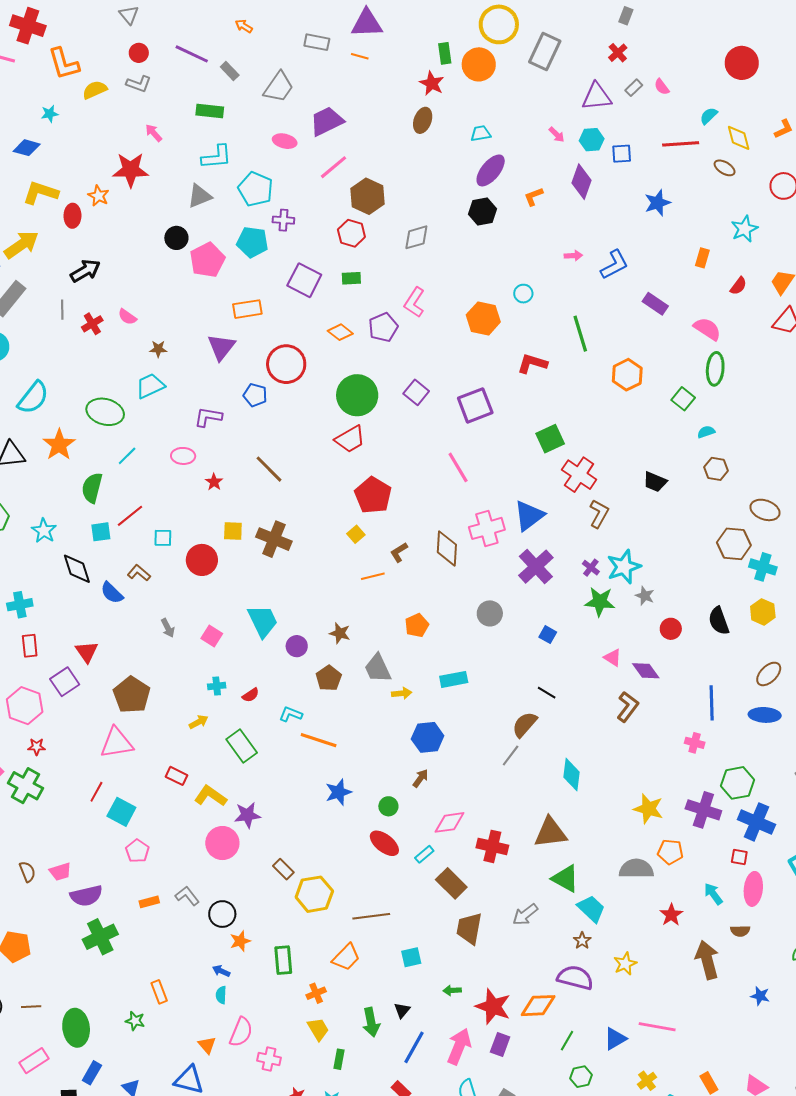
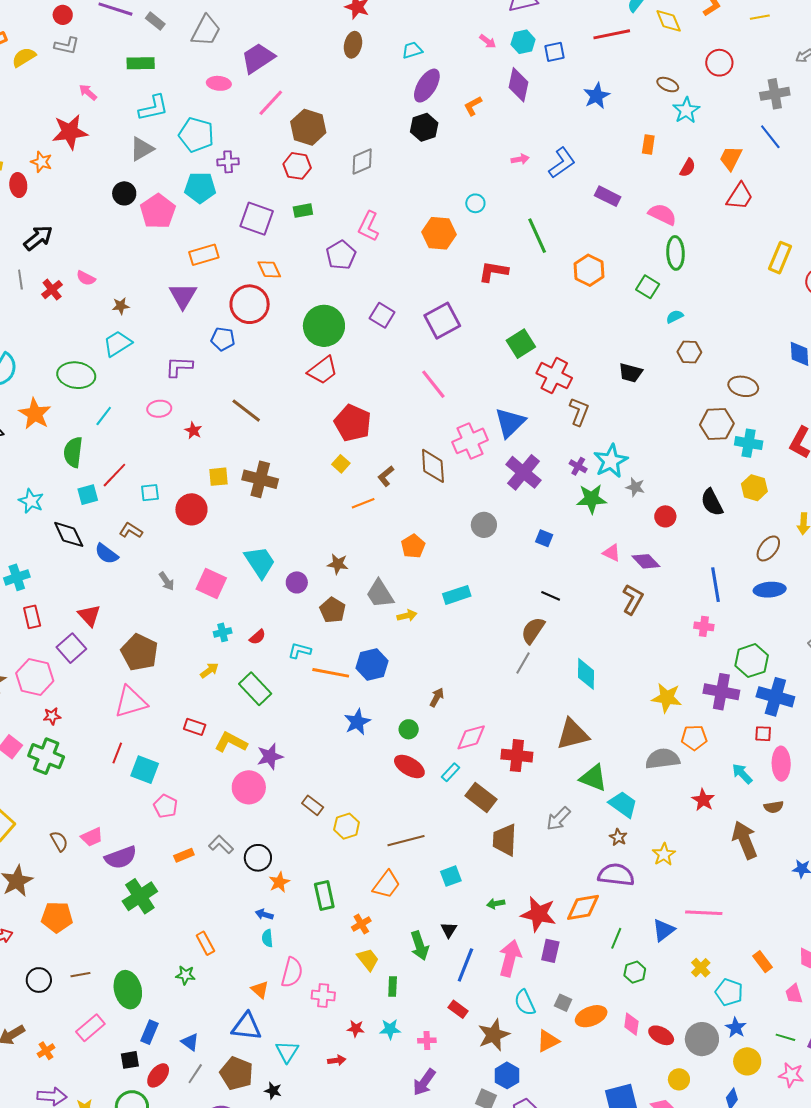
brown ellipse: (725, 168) -> (668, 85), moved
orange diamond: (340, 332) -> (269, 269), moved, turned 35
pink square: (212, 636) -> (211, 584), size x1.4
blue hexagon: (428, 737) -> (372, 664), moved
yellow hexagon: (314, 894) -> (347, 826), size x0.7

